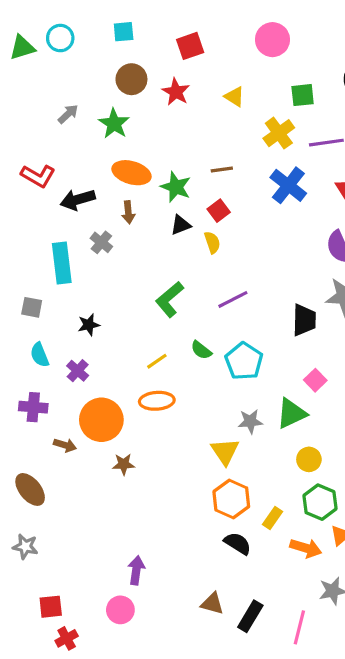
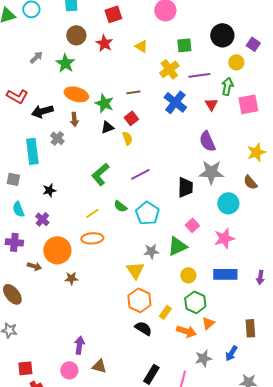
brown triangle: (212, 604) -> (99, 366), moved

